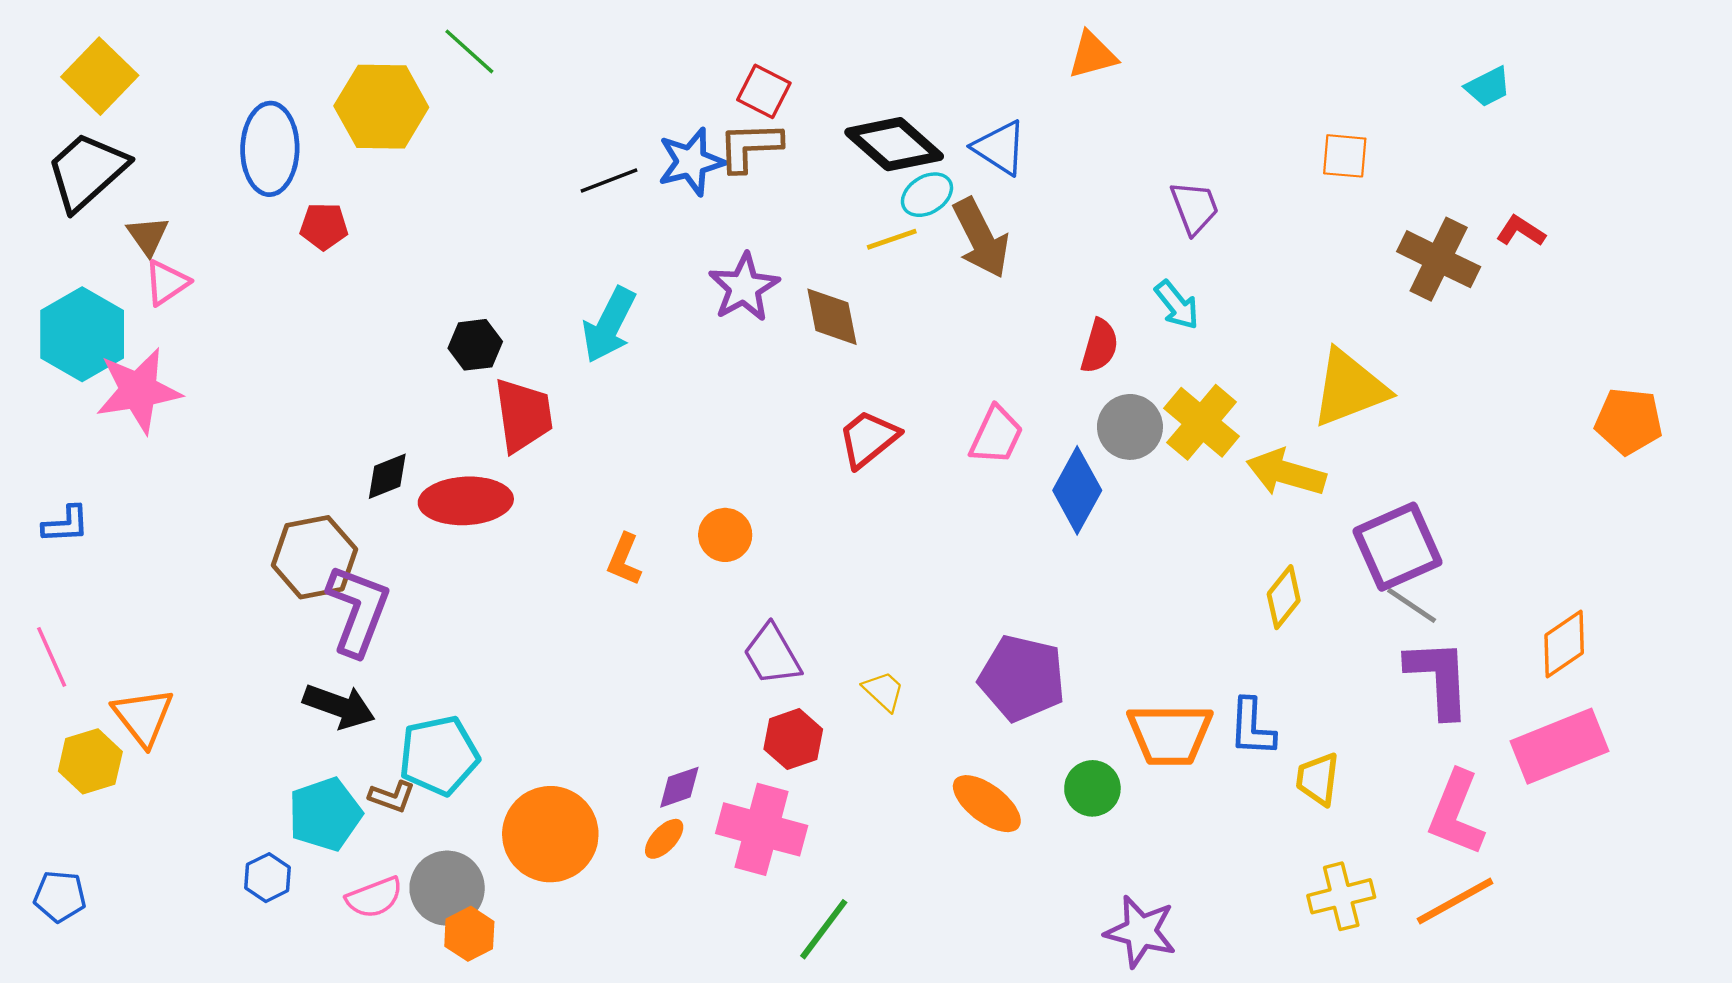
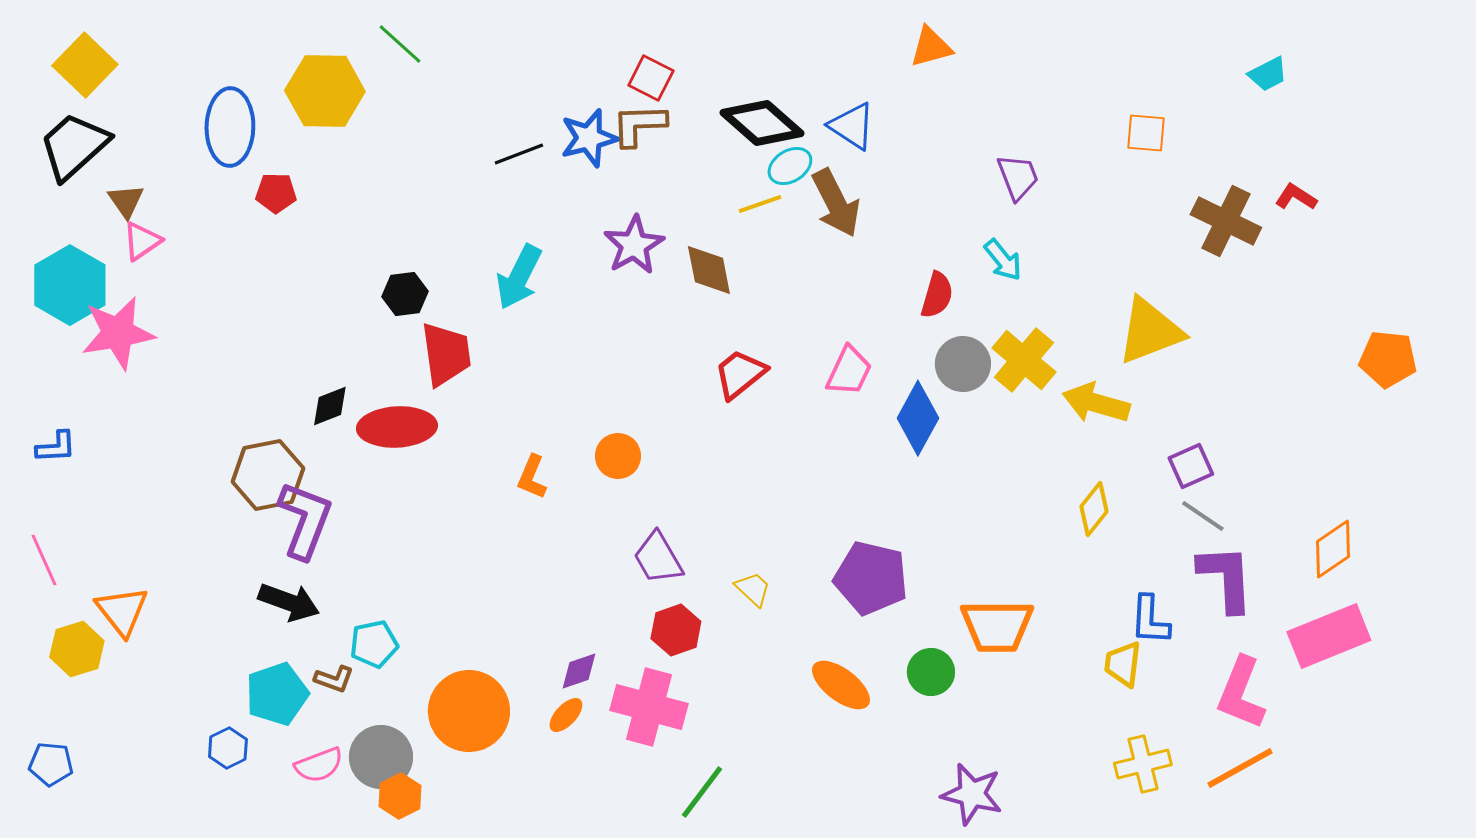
purple square: (1398, 547) -> (1191, 466), size x0.6
blue L-shape: (1252, 727) -> (1150, 620), moved
cyan pentagon: (439, 756) -> (374, 644), size x0.7

